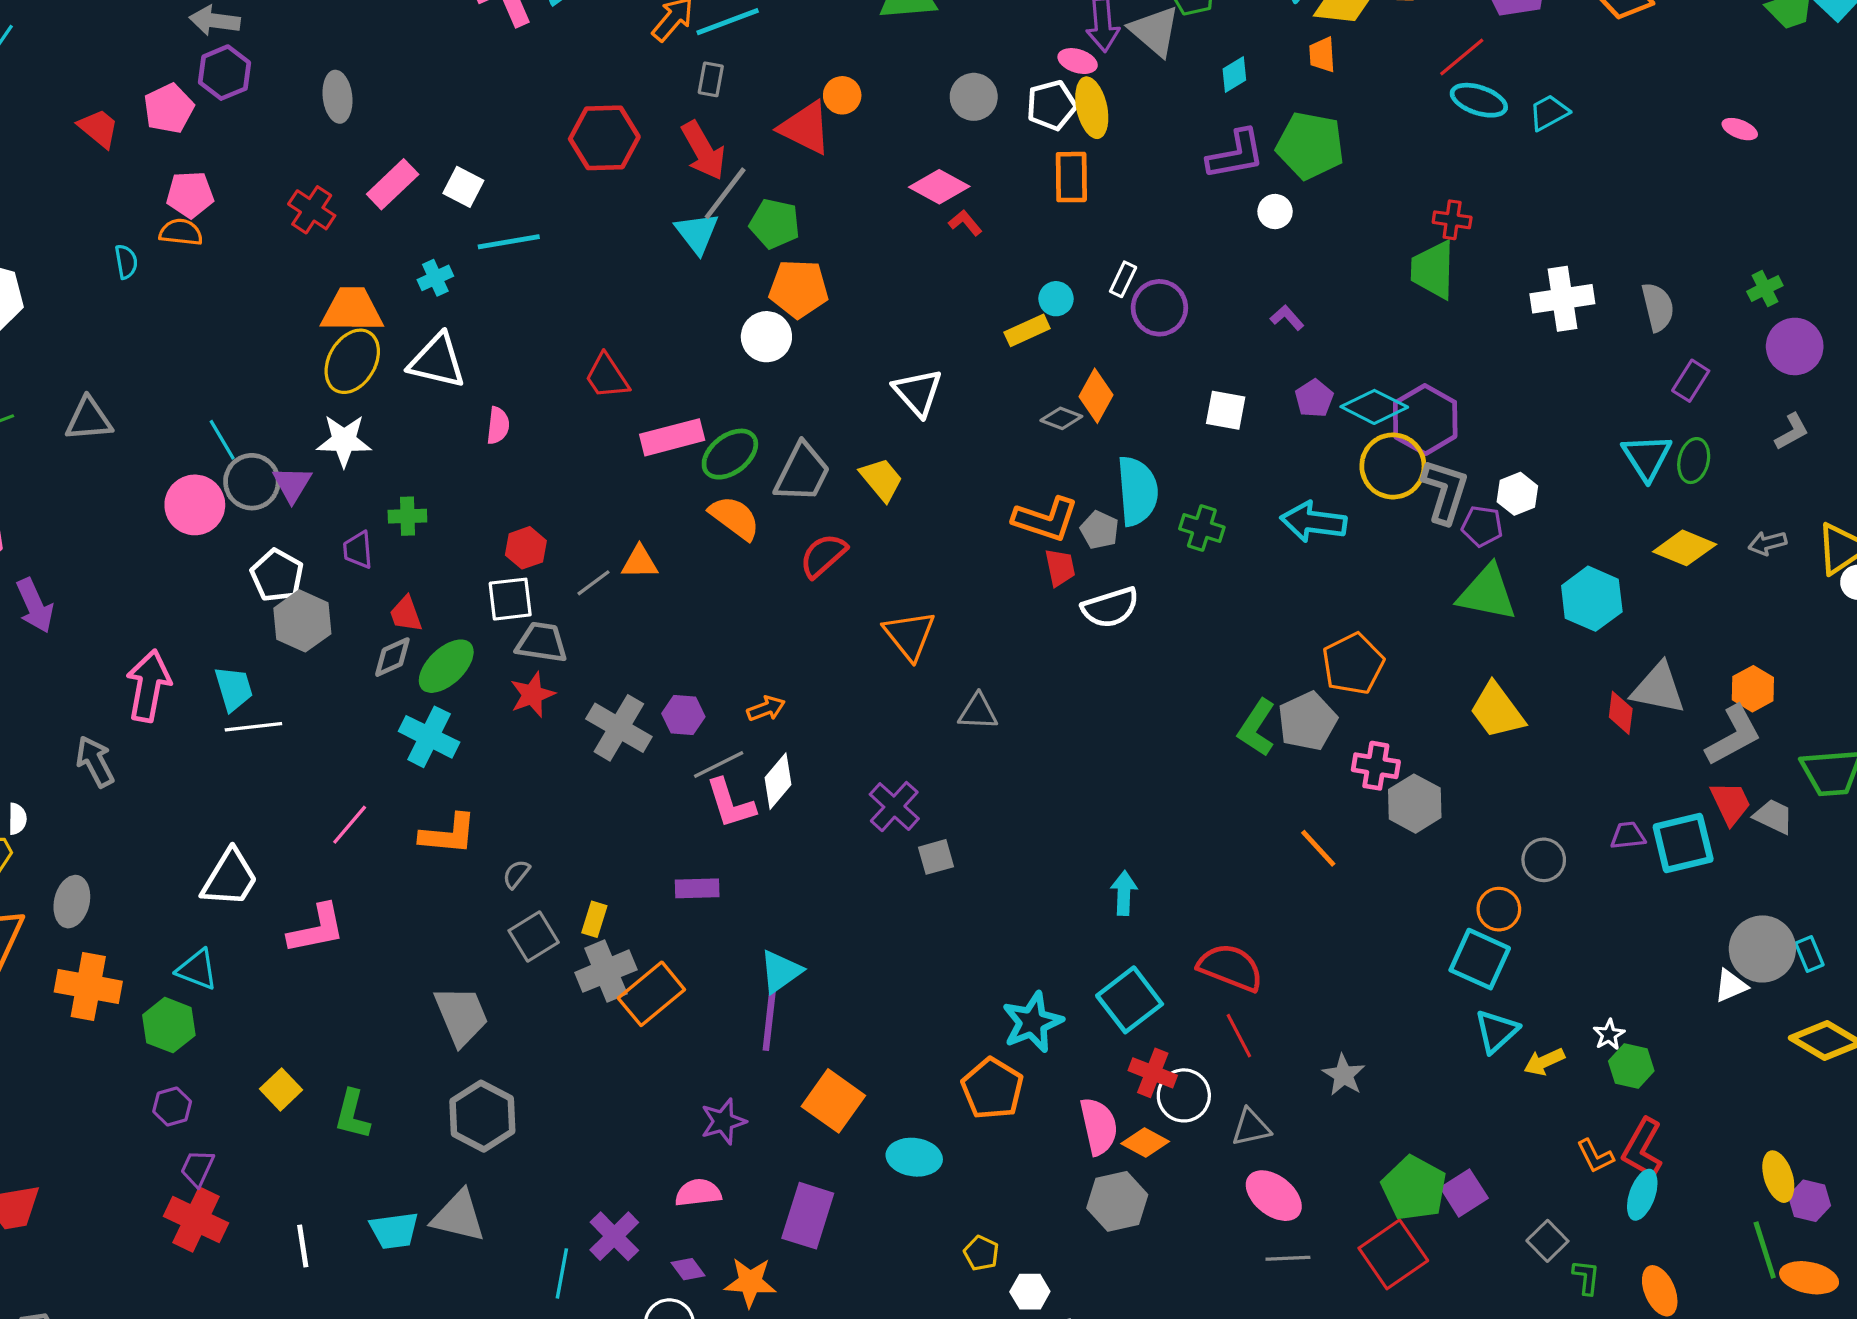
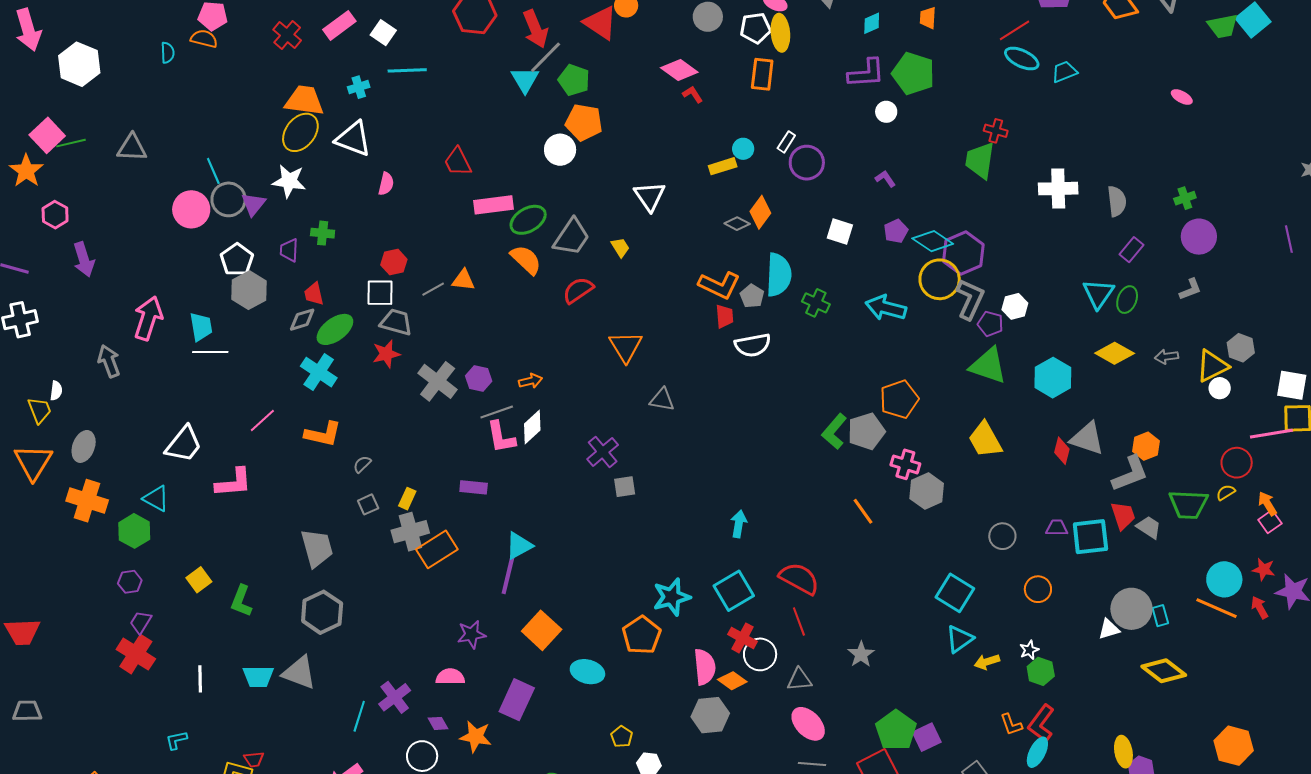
yellow trapezoid: (881, 479) -> (620, 247), size x0.7
orange circle: (1499, 909) -> (1038, 589), moved
gray square: (534, 936) -> (368, 504), size x0.7

